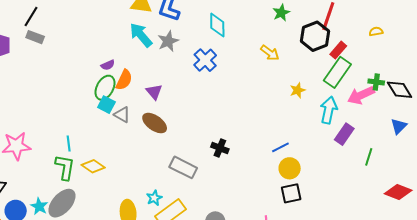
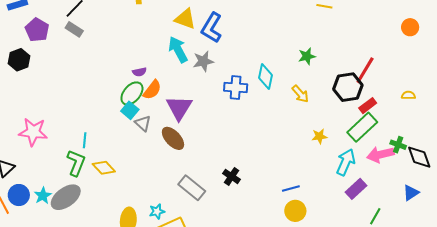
green star: (281, 13) -> (307, 56), moved
cyan diamond: (217, 25) -> (265, 77), moved
blue cross: (205, 60) -> (236, 88), turned 35
purple triangle: (154, 92) -> (179, 108), size x1.6

